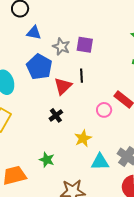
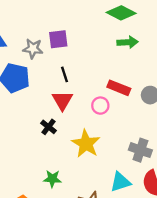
red triangle: (63, 86) -> (62, 100), moved
yellow star: (83, 138) -> (86, 144), size x1.4
cyan triangle: (100, 162) -> (120, 182), moved

